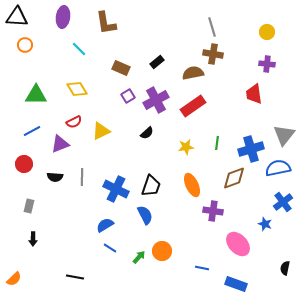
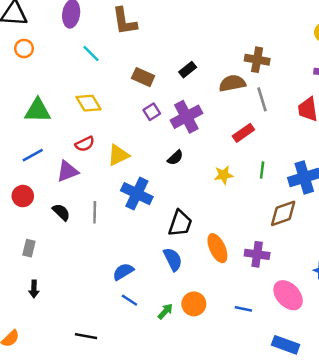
gray line: (212, 27) -> (262, 99), moved
red rectangle: (193, 106) -> (243, 133), moved, size x0.7
black semicircle: (55, 177) -> (61, 212), turned -140
orange ellipse: (192, 185) -> (217, 248), moved
blue cross: (116, 189) -> (137, 194), moved
blue line: (202, 268) -> (243, 309), moved

